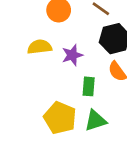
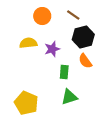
yellow pentagon: (60, 118) -> (26, 103), moved

